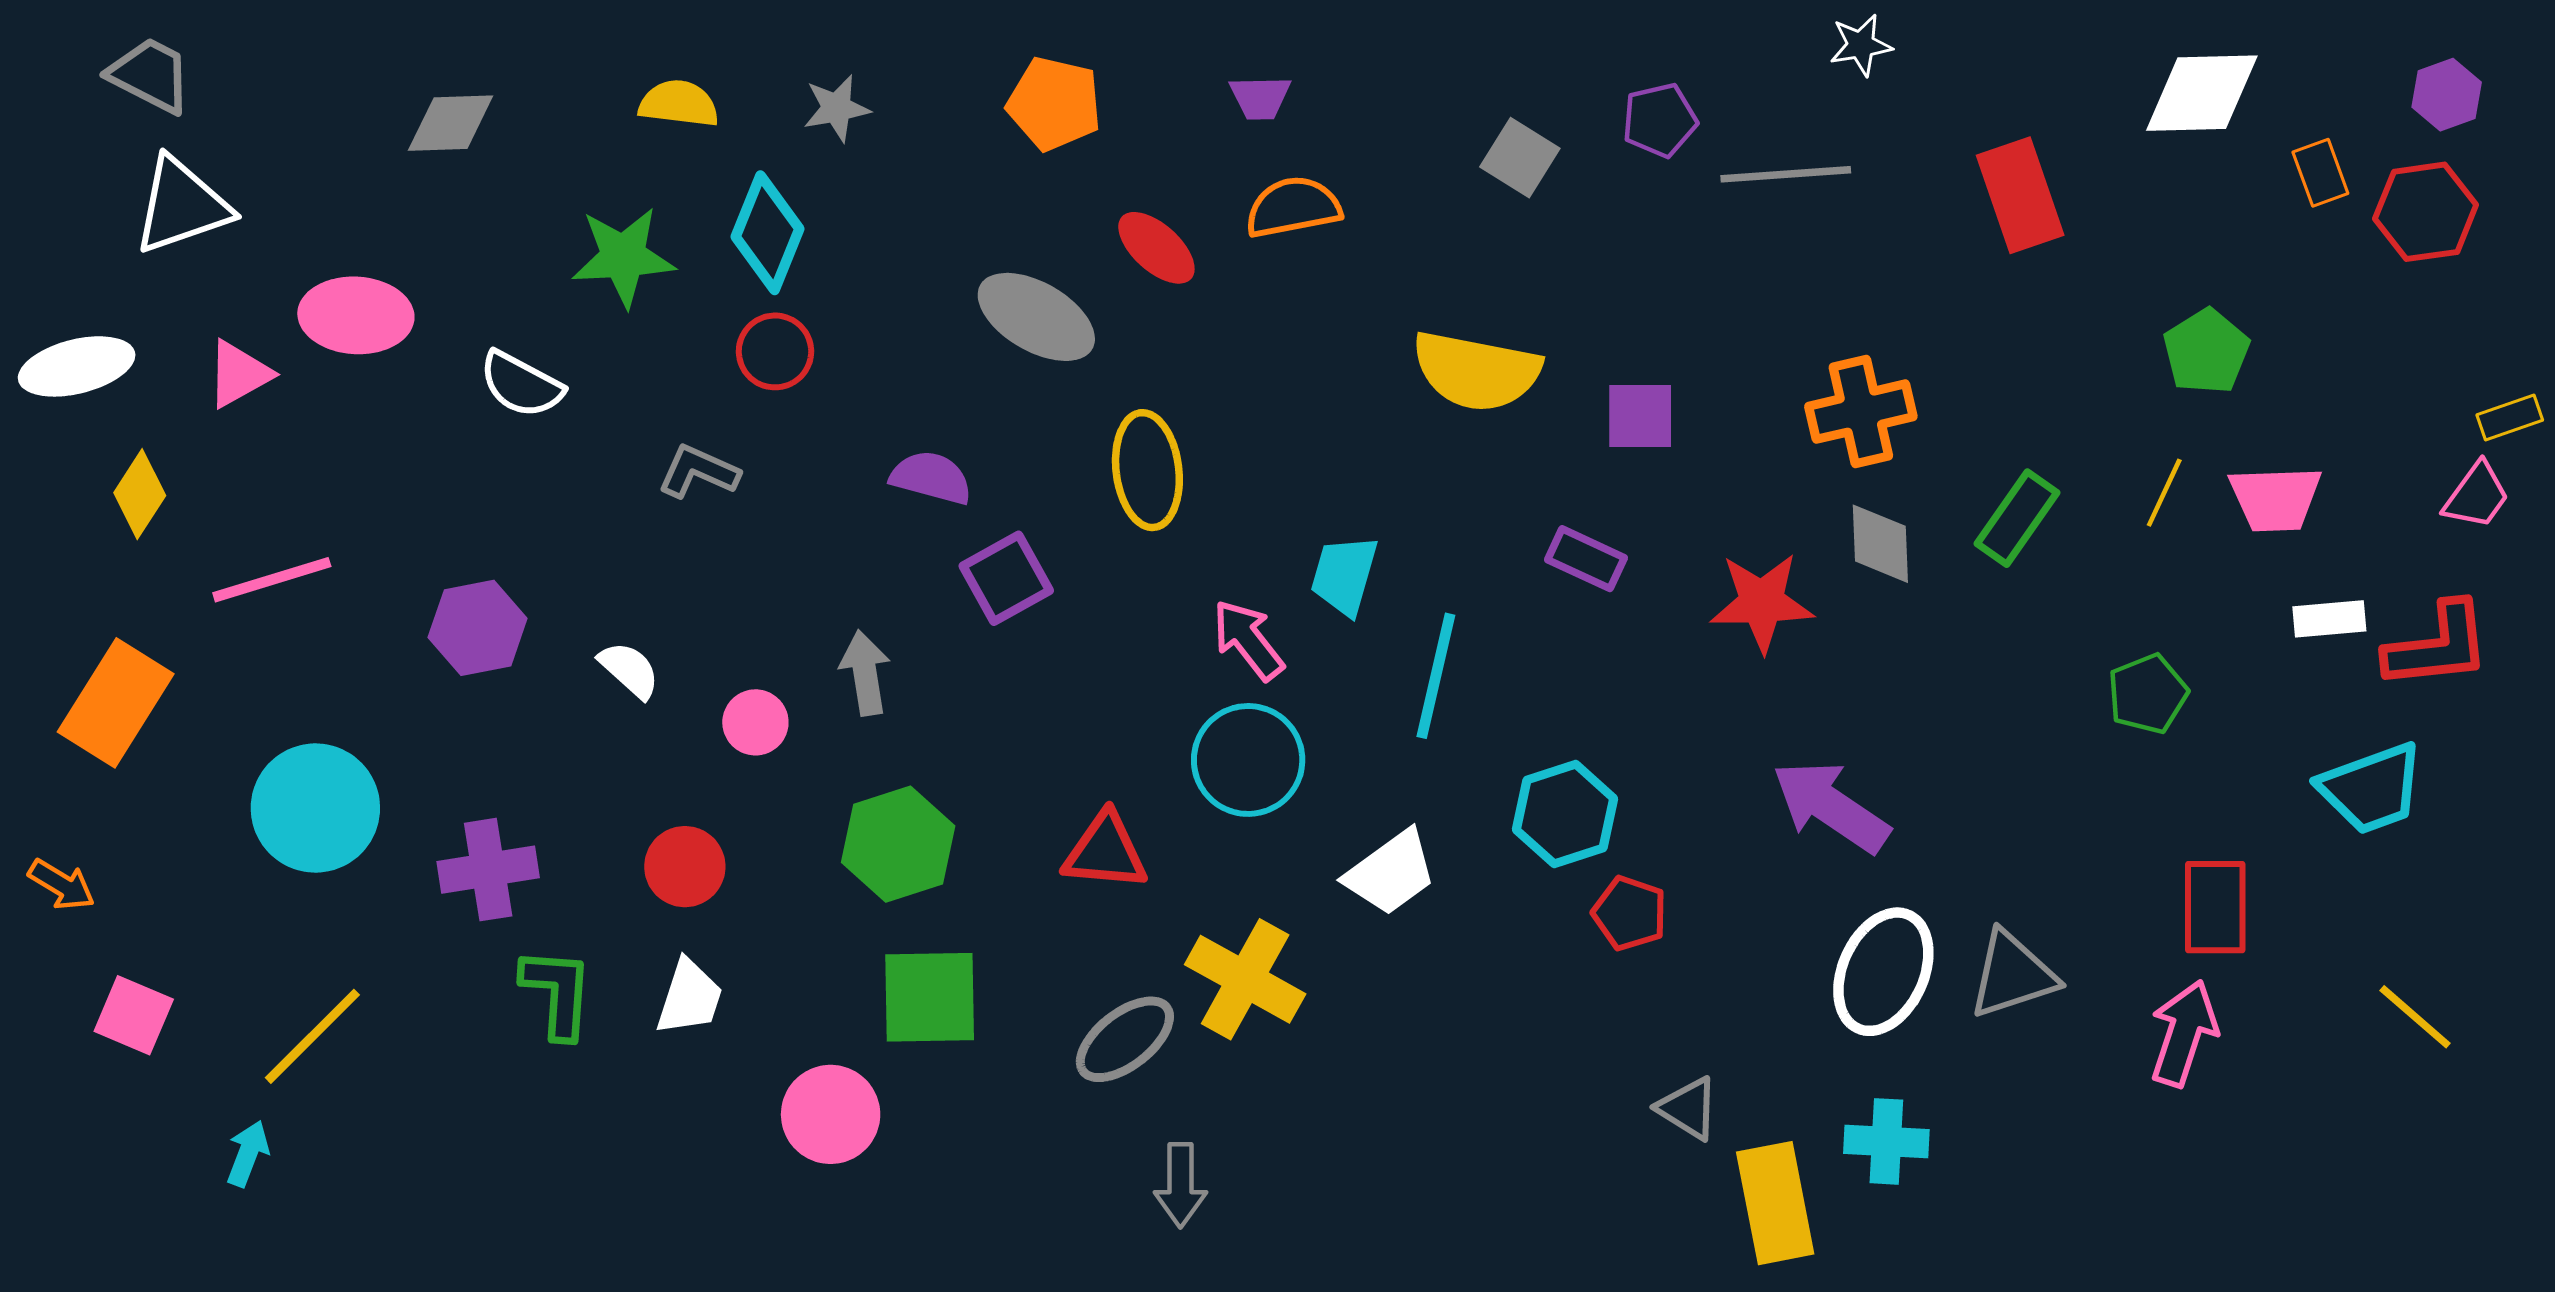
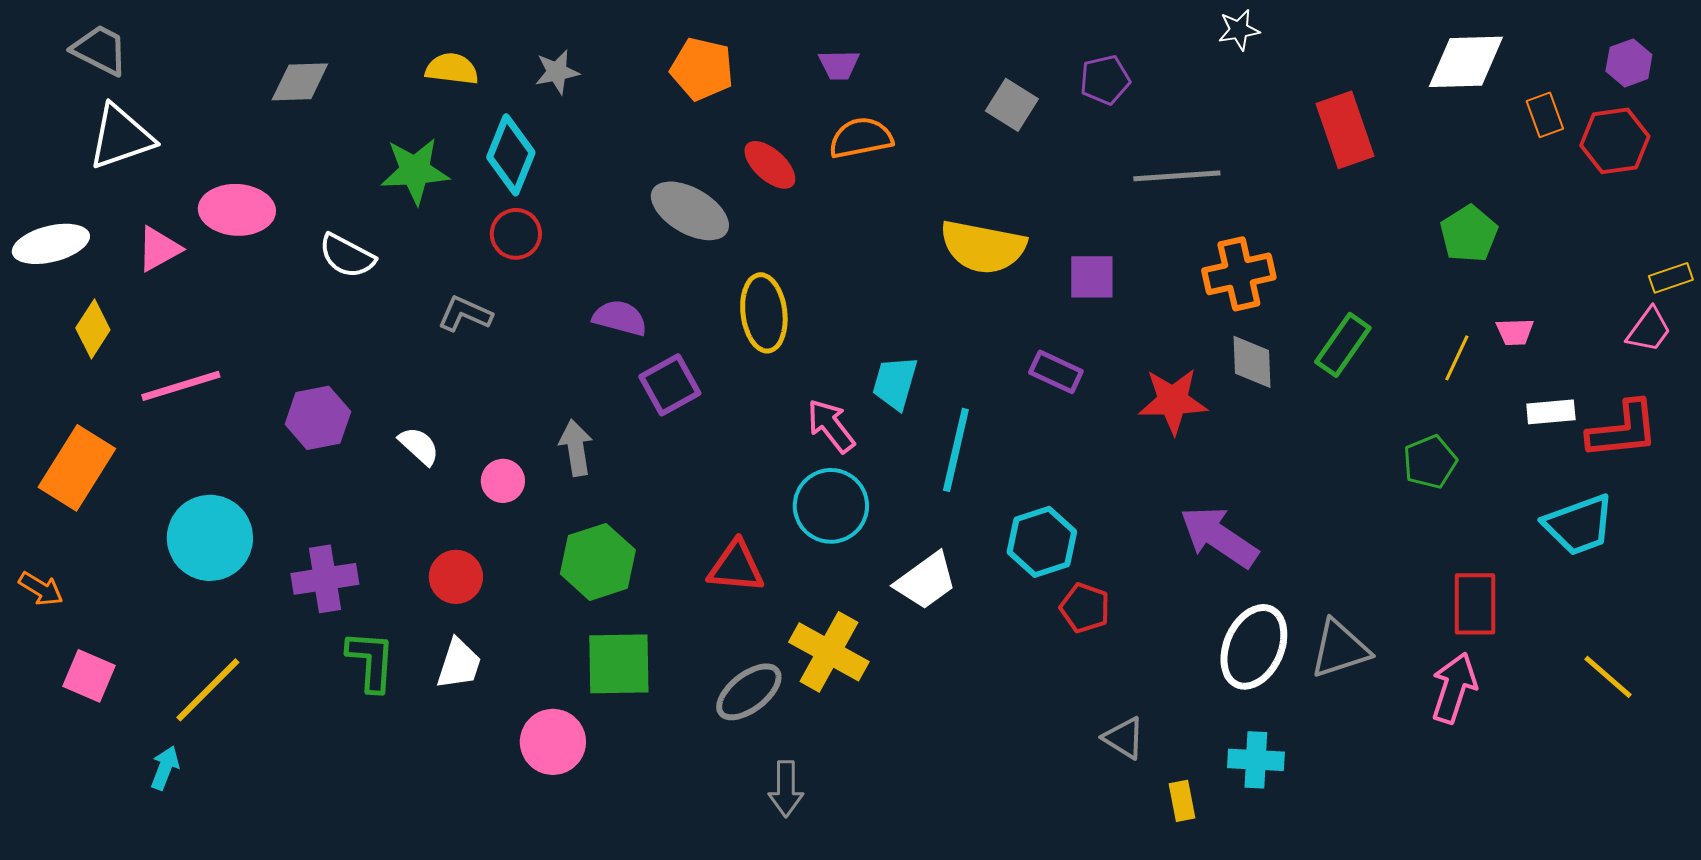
gray line: (1786, 174) -> (1177, 176), moved
yellow line: (2164, 493) -> (1457, 358), moved
pink trapezoid: (2275, 499) -> (1515, 332), size x0.6
yellow rectangle: (1775, 1203) -> (1182, 801), size x0.5

